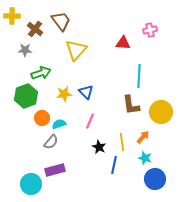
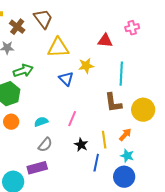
yellow triangle: (76, 50) -> (58, 48), turned 45
blue triangle: (86, 92) -> (66, 79), moved
yellow star: (64, 94) -> (86, 66), moved
orange circle: (42, 118) -> (11, 122), moved
gray semicircle: (51, 142) -> (45, 145), moved
blue circle: (155, 179) -> (124, 177), moved

